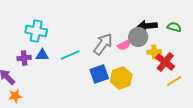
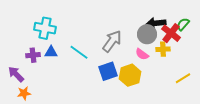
green semicircle: (174, 27) -> (183, 24), turned -64
pink semicircle: (124, 45) -> (142, 54), moved, turned 64
cyan line: (70, 55) -> (79, 52), turned 60
red cross: (165, 62) -> (171, 33), moved

